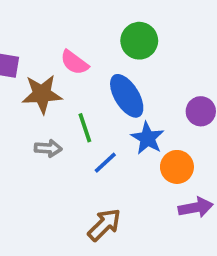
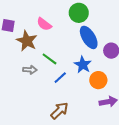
brown star: (42, 94) -> (27, 41), turned 30
blue ellipse: (127, 96) -> (89, 37), moved
green line: (85, 128) -> (49, 59), turned -35

